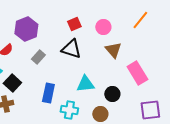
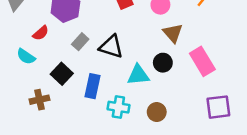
black triangle: (71, 49) -> (111, 47), moved
black square: (12, 83) -> (62, 74), moved
black circle: (112, 94) -> (163, 63), moved

